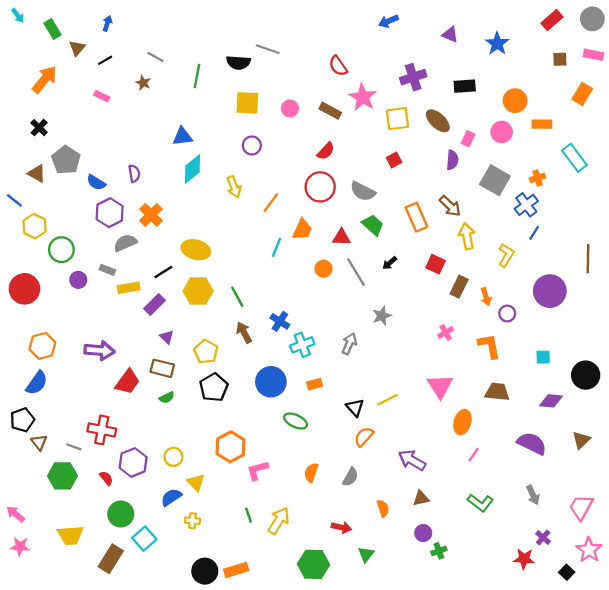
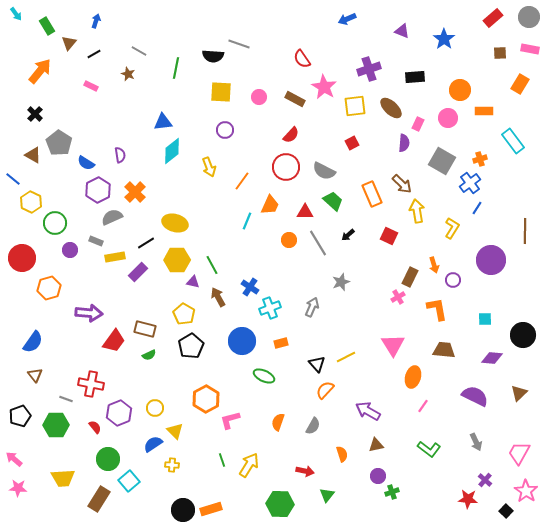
brown rectangle: (459, 287) -> (410, 277), moved
purple triangle: (167, 337) -> (193, 282), moved, turned -32
orange hexagon: (42, 346) -> (49, 288), moved
black pentagon: (22, 420) -> (20, 416), moved
brown triangle: (39, 442) -> (35, 375), moved

